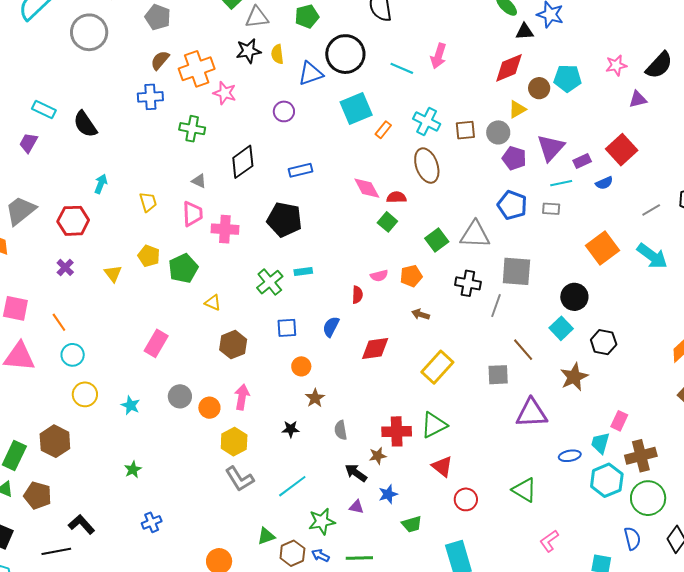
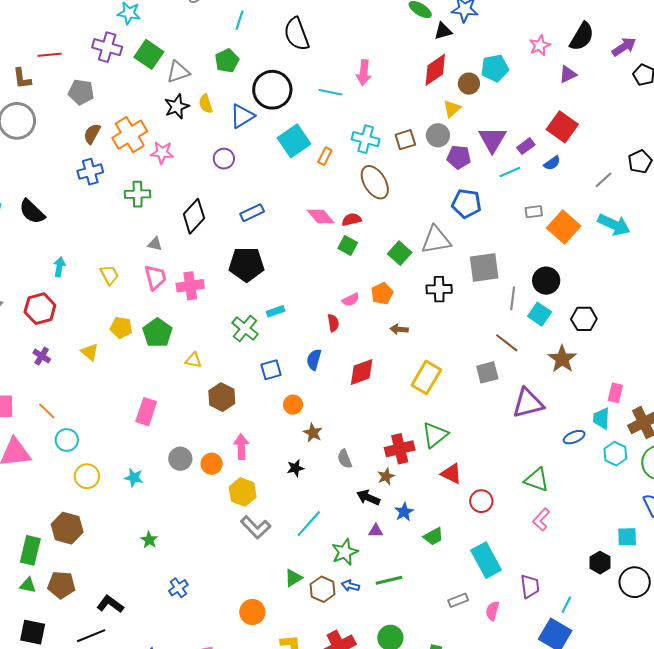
gray rectangle: (551, 209) -> (534, 212), moved
gray line: (496, 306) -> (513, 298), moved
cyan hexagon: (607, 480) -> (615, 454), size x0.7
pink L-shape: (549, 541) -> (541, 520), moved

